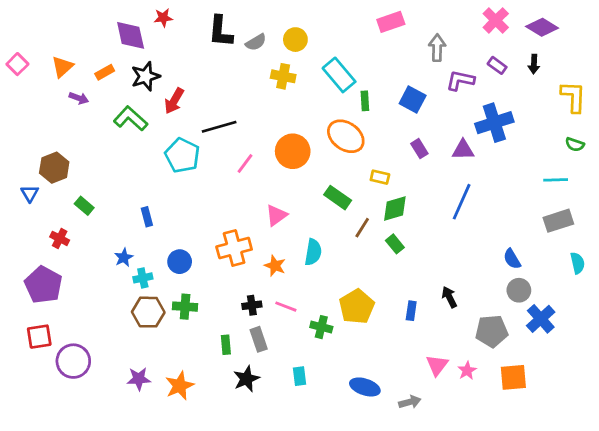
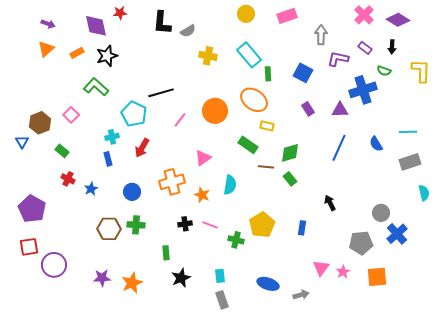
yellow circle: (295, 40) -> (246, 14), moved
pink square: (17, 64) -> (71, 115), moved
purple arrow: (79, 98) -> (48, 24), moved
red arrow: (174, 101) -> (142, 148), moved
green semicircle: (575, 144) -> (384, 71), moved
yellow rectangle: (380, 177) -> (267, 126), moved
brown line: (362, 228) -> (266, 167), turned 63
red cross: (60, 238) -> (68, 179), moved
blue semicircle: (512, 259) -> (376, 144), moved
cyan cross: (143, 278) -> (112, 137), moved
black arrow: (449, 297) -> (330, 203), moved
gray rectangle: (259, 339) -> (222, 300), moved

